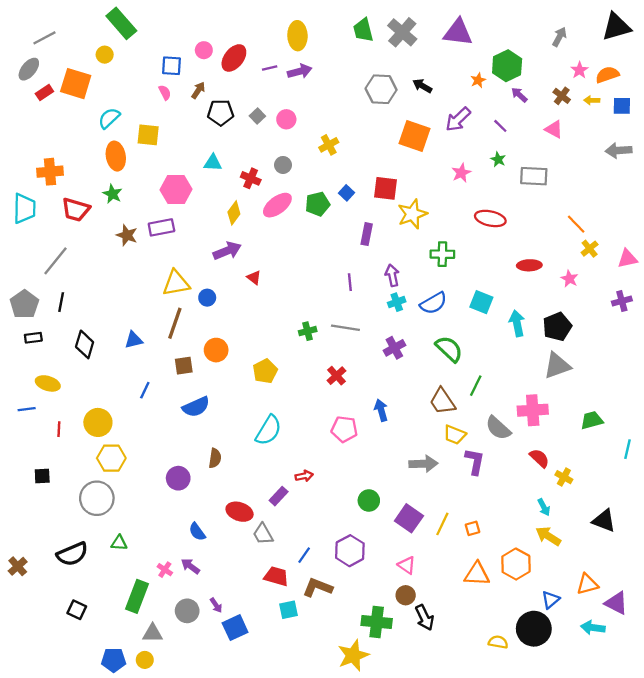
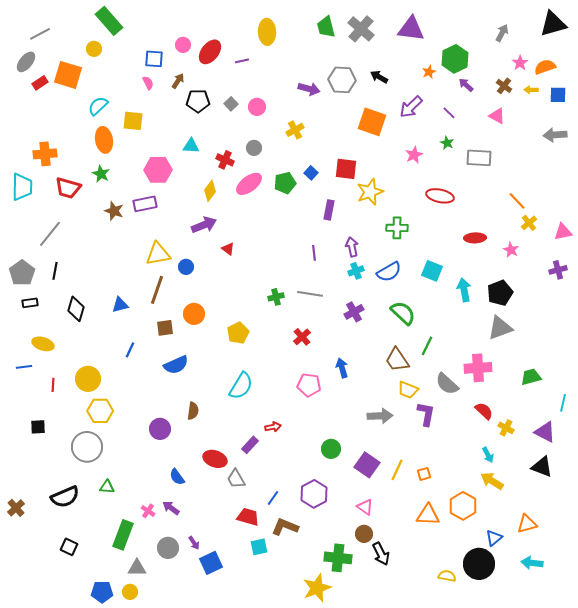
purple arrow: (300, 71) -> (309, 89), moved, turned 30
purple triangle: (616, 603) -> (545, 432), moved

